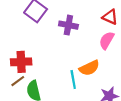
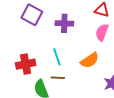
cyan line: (73, 79) -> (57, 57), moved
brown line: (18, 81) -> (58, 78), moved, turned 48

